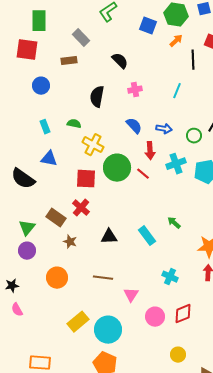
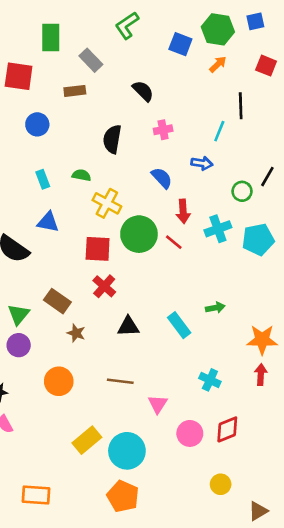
green rectangle: (39, 21) -> (51, 37), moved
black line: (193, 60) -> (241, 106), moved
blue arrow: (164, 129) -> (202, 163), moved
red cross: (81, 208) -> (104, 286), moved
green arrow: (174, 223) -> (215, 308), turned 128

